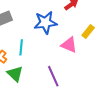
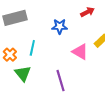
blue star: (45, 23) -> (60, 26), size x0.7

